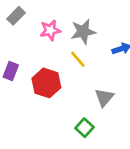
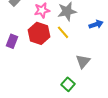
red hexagon: (46, 83) -> (39, 33), moved

